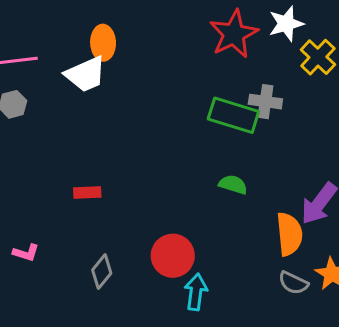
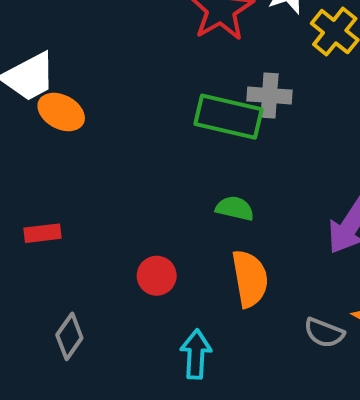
orange ellipse: (103, 43) -> (61, 112), moved, turned -56
orange semicircle: (289, 234) -> (250, 279), moved
red circle: (173, 256) -> (157, 276), moved, size x0.7

